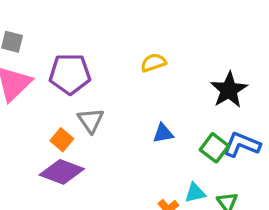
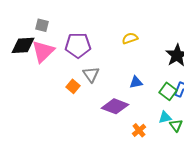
purple diamond: (62, 172) -> (115, 106), moved
cyan triangle: (195, 193) -> (165, 117), moved

